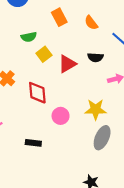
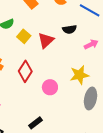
red diamond: (37, 93) -> (25, 71), turned 50
black rectangle: (33, 143) -> (36, 123), moved, turned -32

